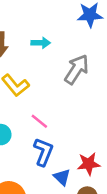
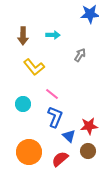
gray arrow: (77, 69) -> (80, 55), size x0.6

